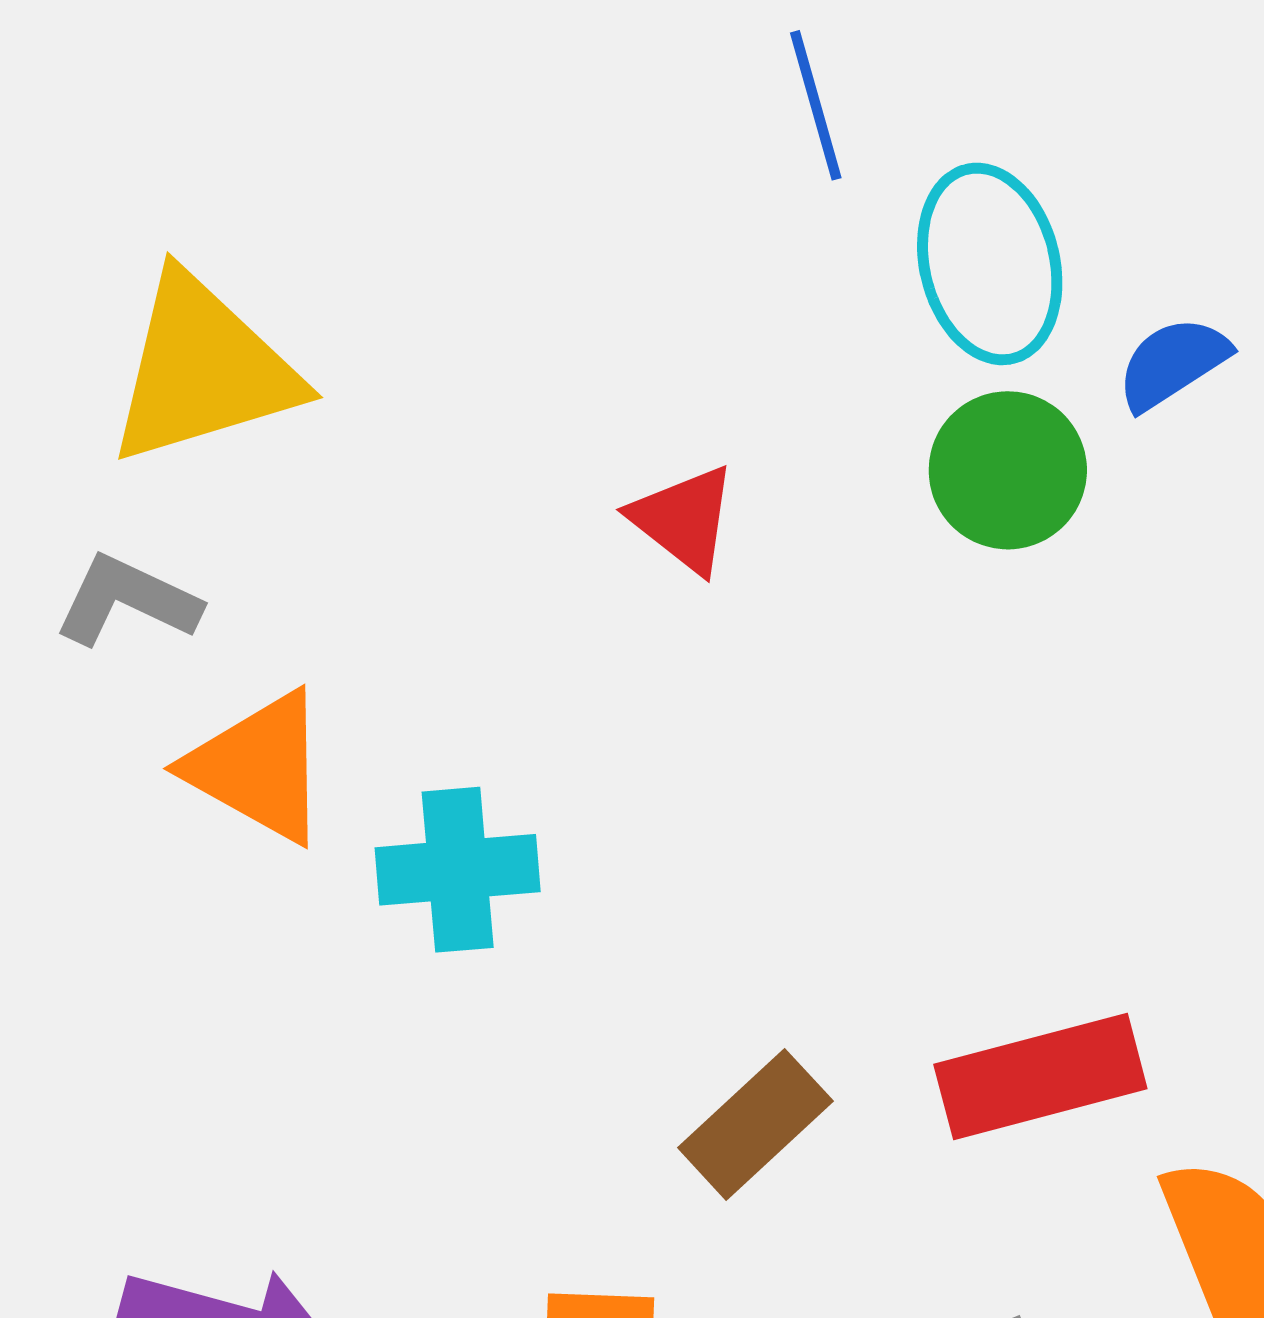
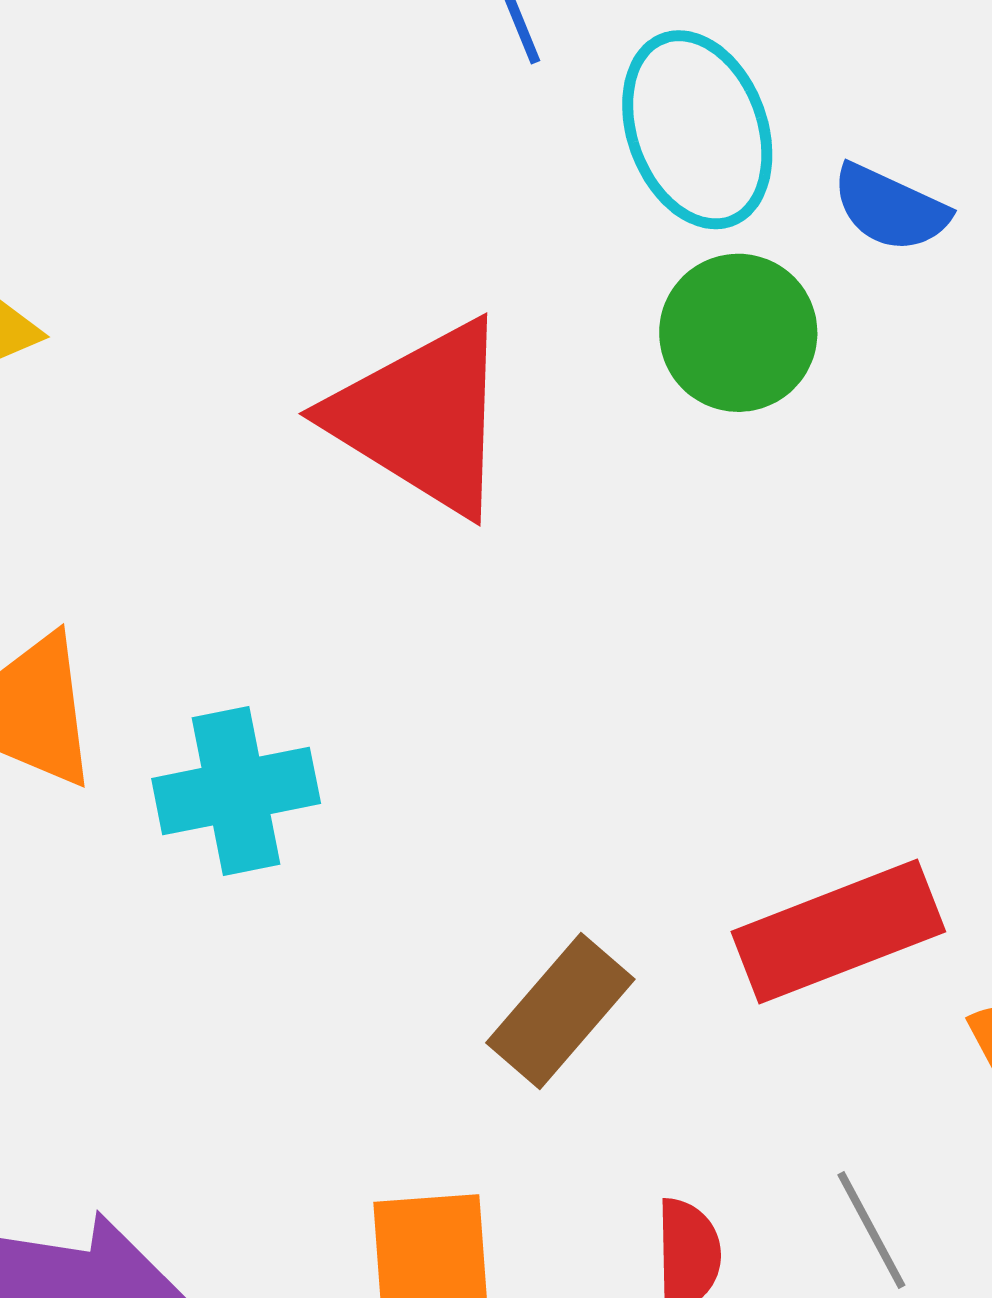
blue semicircle: (1173, 363) -> (890, 208), turned -116
red triangle: (684, 519) -> (422, 418), size x1.8

